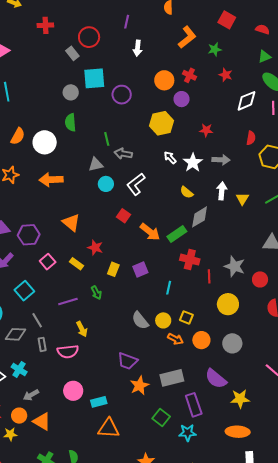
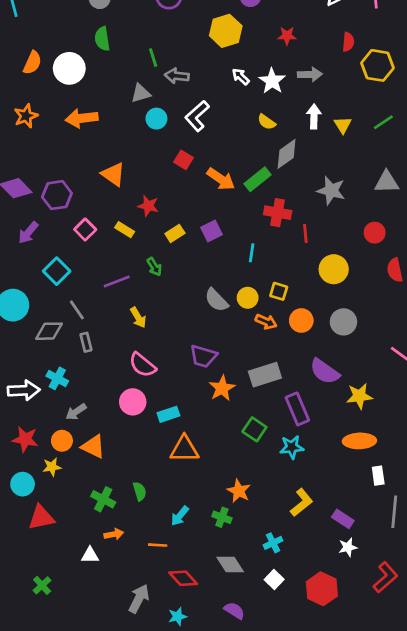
gray star: (235, 266) -> (331, 191), moved
yellow rectangle: (113, 269) -> (175, 233), turned 40
pink semicircle: (68, 352) -> (142, 365), moved, turned 50

